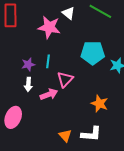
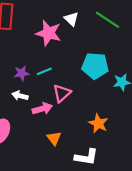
cyan line: (48, 61) -> (44, 71), turned 56
white arrow: (28, 84) -> (20, 96), turned 96
orange triangle: (65, 136) -> (54, 138), moved

